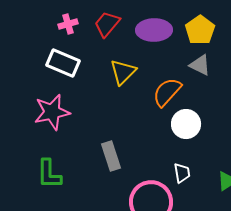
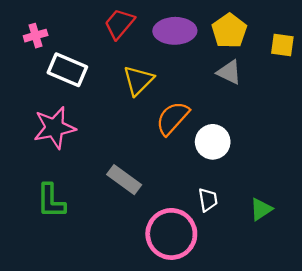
pink cross: (68, 24) -> (36, 36), moved
orange semicircle: (167, 92) -> (173, 118), moved
gray rectangle: (111, 156) -> (124, 180), turned -36

